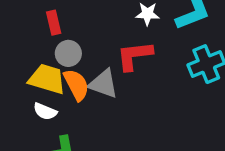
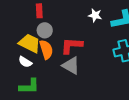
red L-shape: (134, 56) -> (72, 46), moved
gray triangle: (103, 84) -> (71, 66), moved

